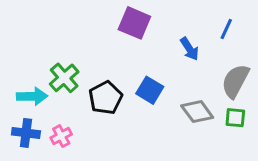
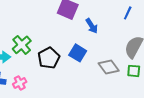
blue arrow: (190, 49) -> (92, 26), moved

